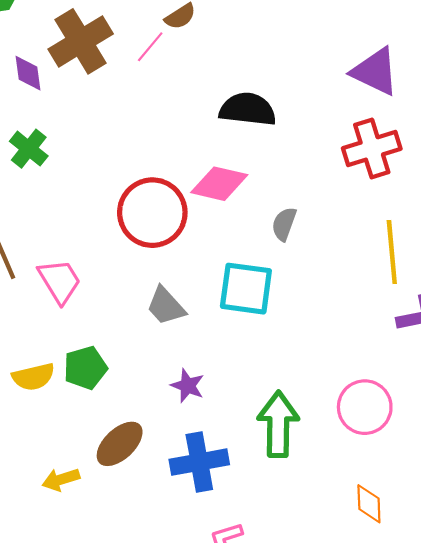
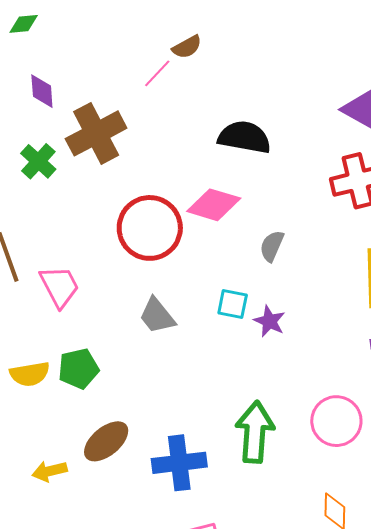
brown cross: (81, 41) -> (96, 133), moved
cyan square: (246, 289) -> (233, 304), size x0.6
purple star: (188, 386) -> (269, 321), moved

